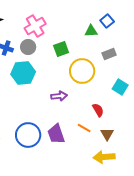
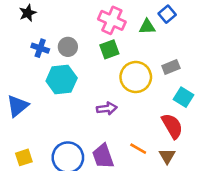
pink cross: (35, 26) -> (112, 20), moved, turned -35
gray rectangle: (109, 54) -> (171, 67), moved
red semicircle: (98, 110) -> (172, 126), moved, size x1.5

